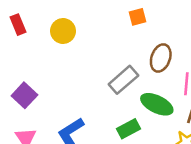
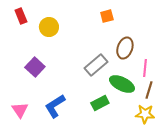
red rectangle: (18, 25) -> (21, 16), moved
purple square: (24, 95) -> (35, 67), moved

